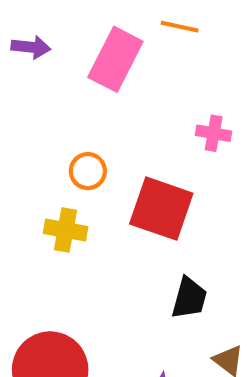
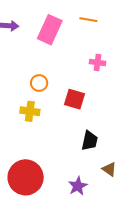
orange line: (180, 27) -> (88, 20), moved
red square: (161, 209) -> (75, 99), size x0.7

